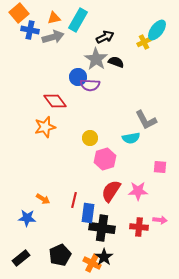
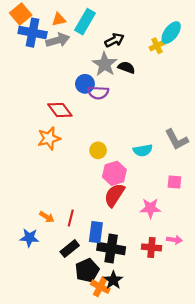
blue cross: (30, 30) -> (33, 33), size x1.4
gray L-shape: (146, 120) -> (177, 139), moved
red semicircle: (111, 191) -> (114, 195), moved
red line: (74, 200) -> (71, 218), moved
black pentagon: (60, 255) -> (87, 270), moved
black rectangle: (21, 258) -> (70, 249), moved

